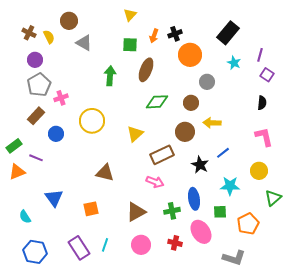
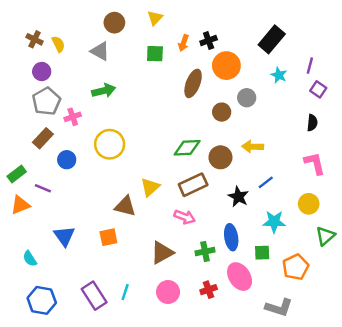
brown circle: (69, 21) -> (114, 23), moved
brown ellipse: (146, 70) -> (193, 83), moved
green arrow: (110, 76) -> (104, 91), moved, turned 72
green diamond: (157, 102) -> (187, 148), moved
brown circle: (191, 103) -> (222, 112), moved
yellow triangle: (135, 134) -> (150, 187), moved
orange square: (91, 209) -> (108, 237), moved
red cross: (175, 243) -> (209, 290), turned -32

